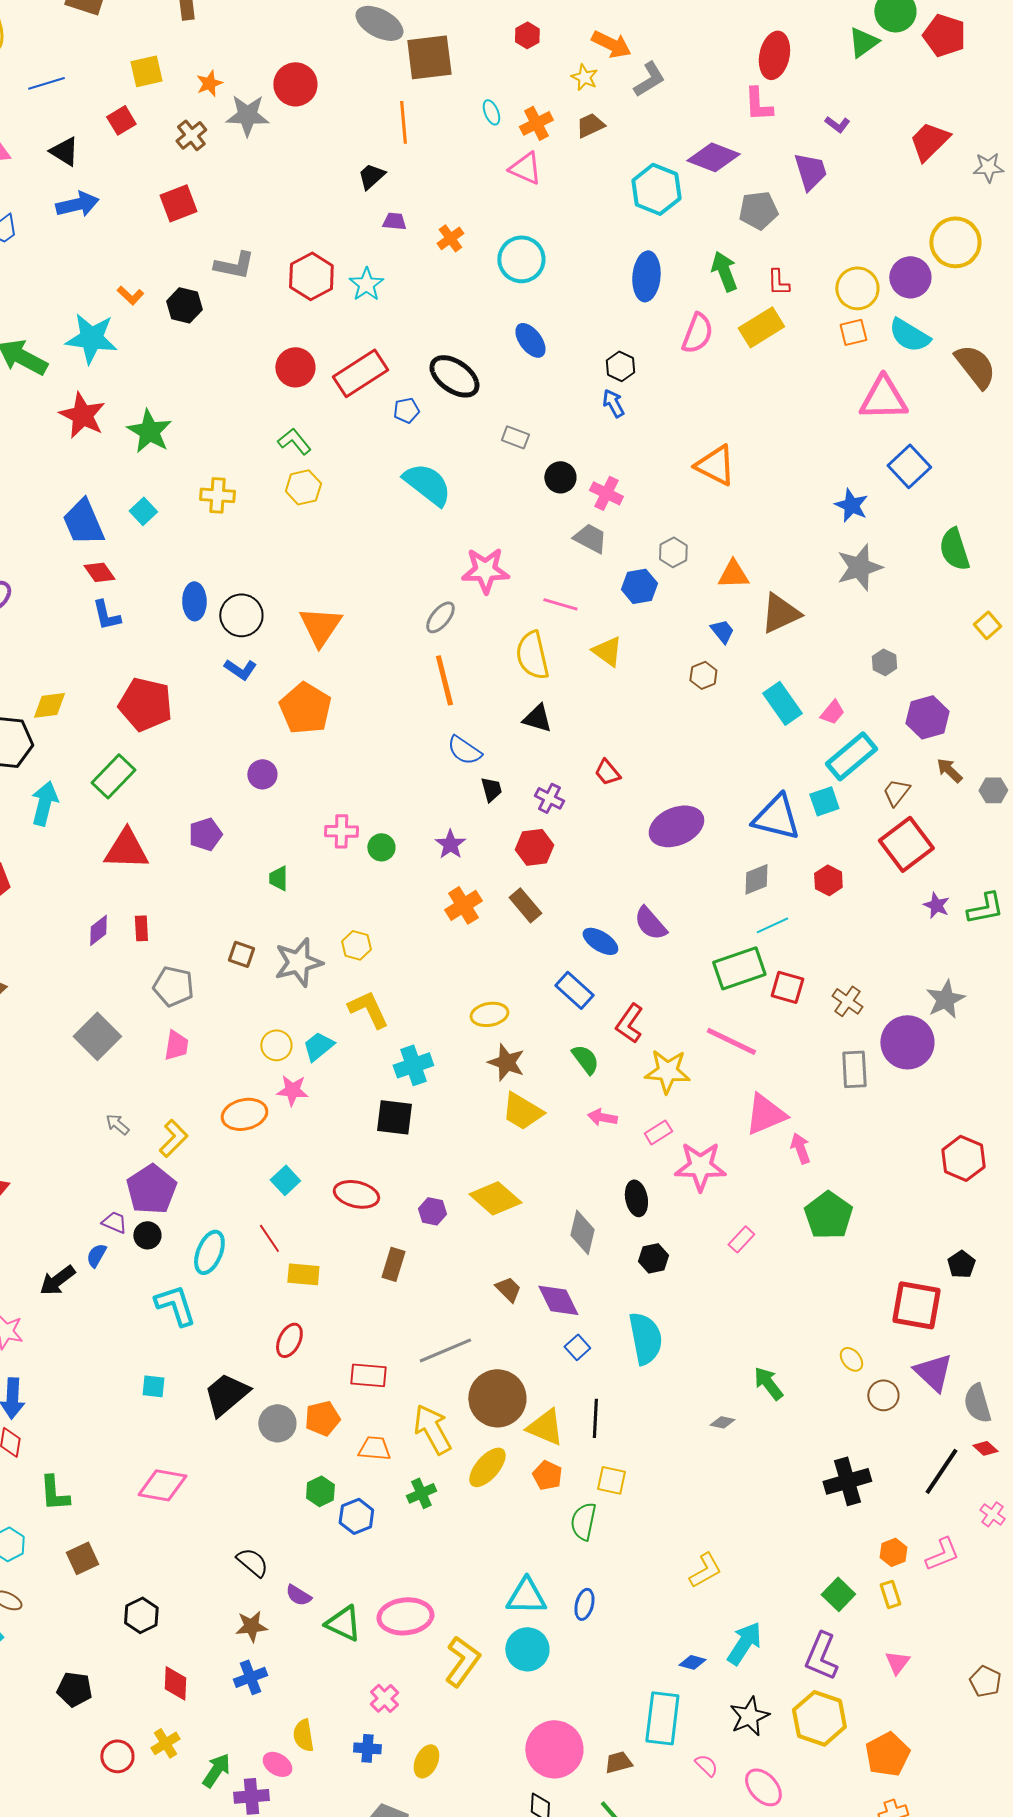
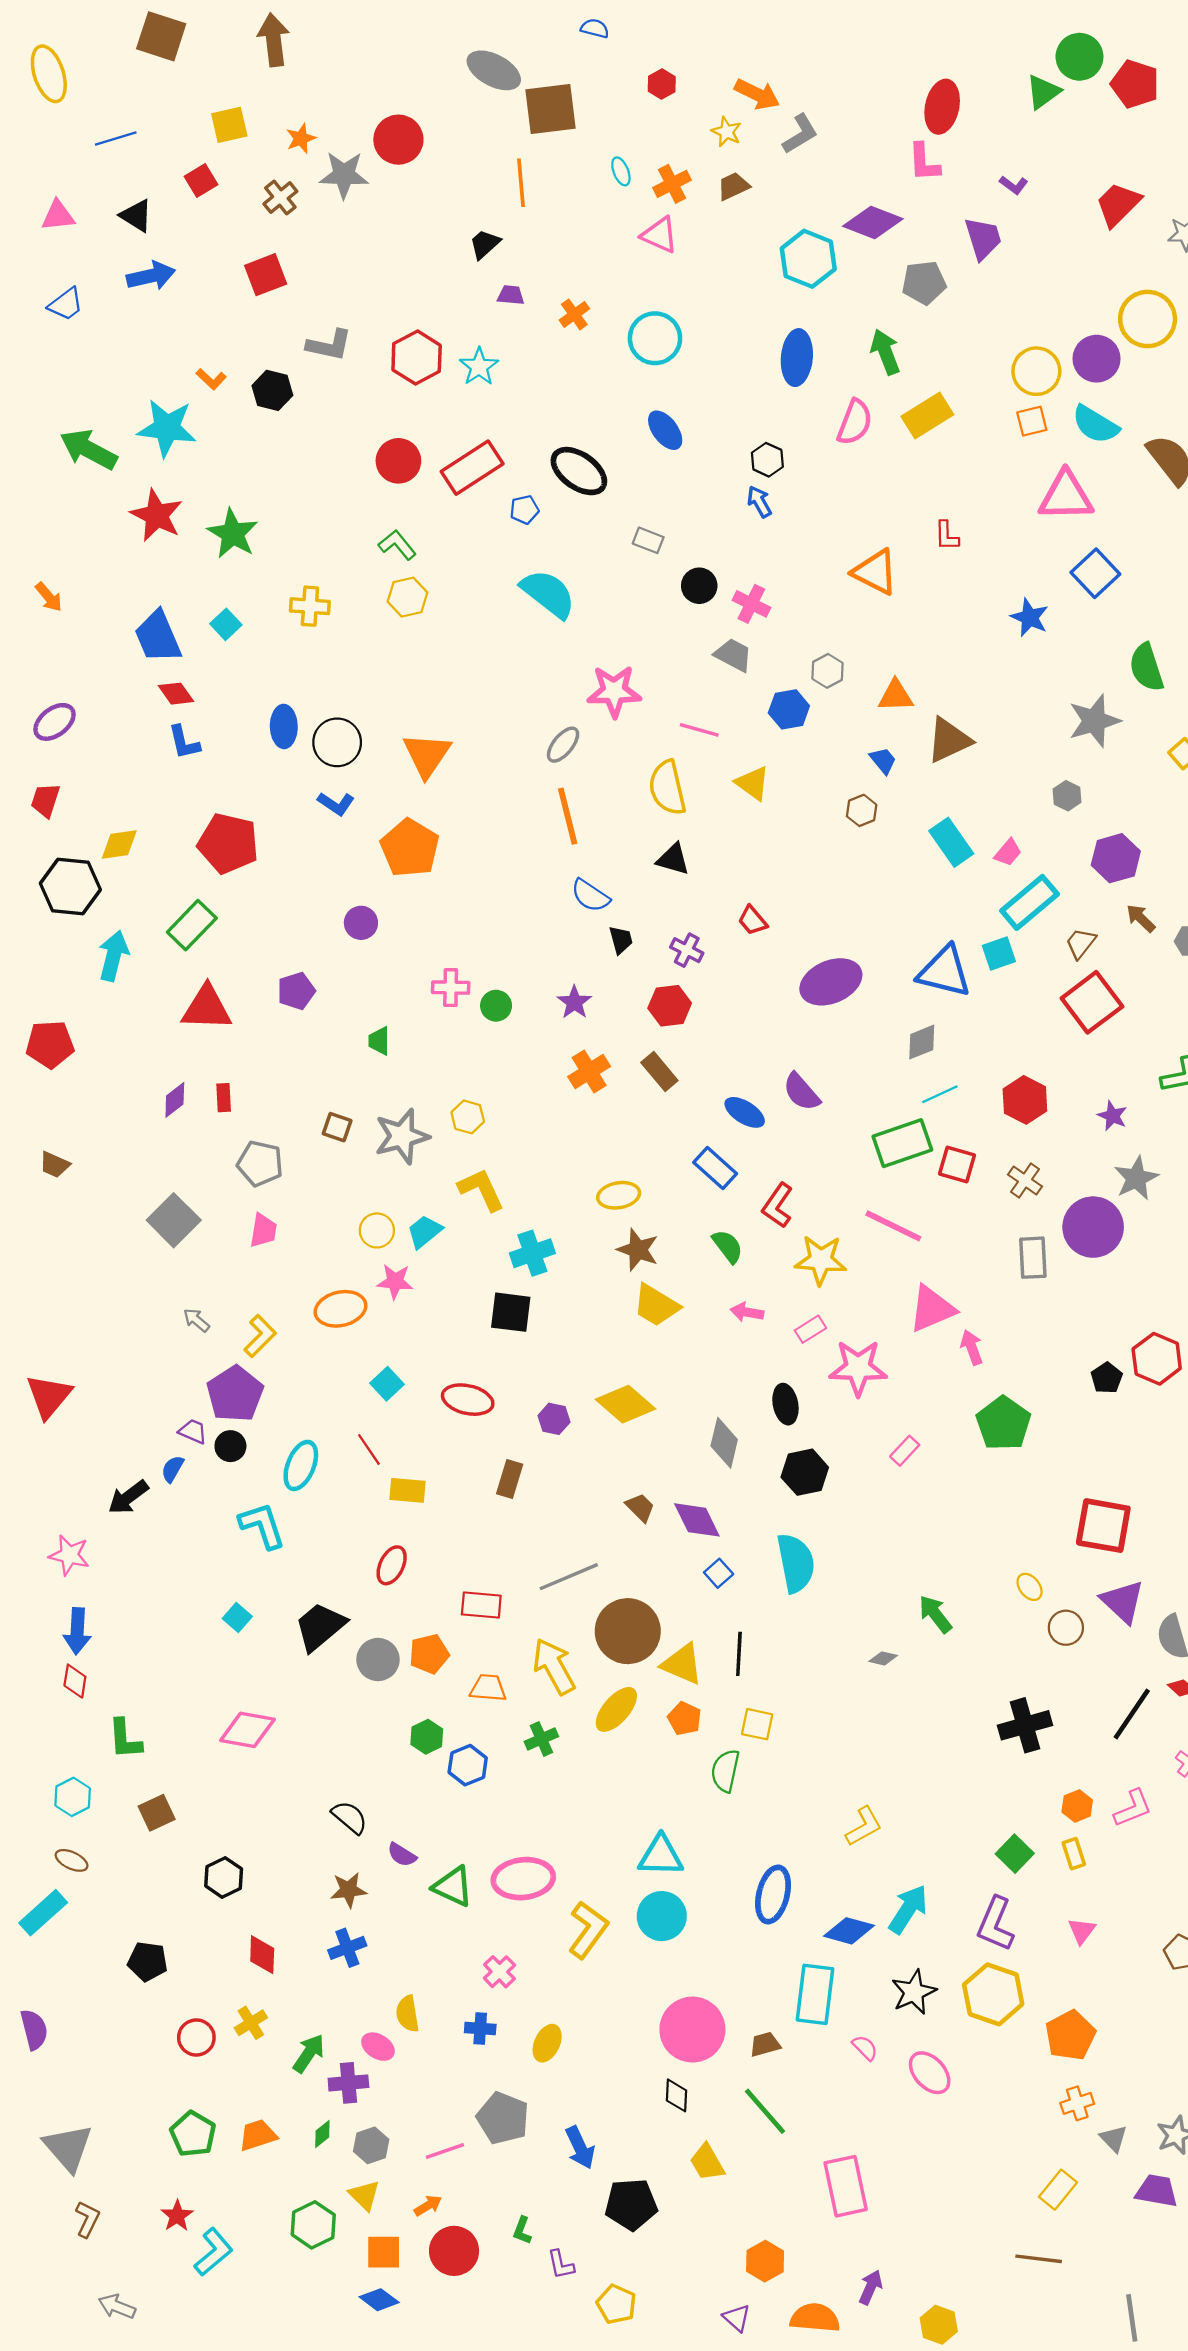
red L-shape: (778, 282) -> (947, 536), moved
gray star: (859, 567) -> (1094, 721), moved
red hexagon: (828, 880) -> (1025, 1100), moved, size x1.4
purple star: (936, 905) -> (1112, 1116), moved
black hexagon: (653, 1258) -> (805, 1472), size x1.4
black pentagon: (961, 1264) -> (1107, 1378), moved
cyan square: (153, 1386) -> (237, 1618), turned 35
blue ellipse: (584, 1604) -> (773, 1894), moved, size x1.6
blue diamond: (692, 1662) -> (849, 1931), size x1.6

